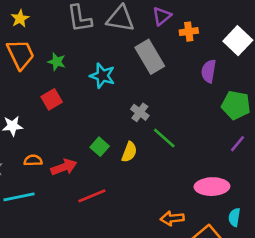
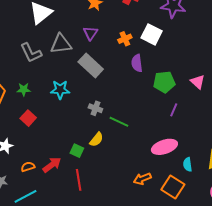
orange cross: (189, 32) -> (125, 39), moved
green square: (100, 147) -> (77, 151), moved
yellow semicircle: (129, 152) -> (96, 140), turned 35
red line: (92, 196) -> (79, 180), turned -60

